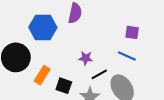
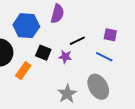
black line: (99, 74) -> (77, 41), moved
black square: (64, 86) -> (43, 53), moved

